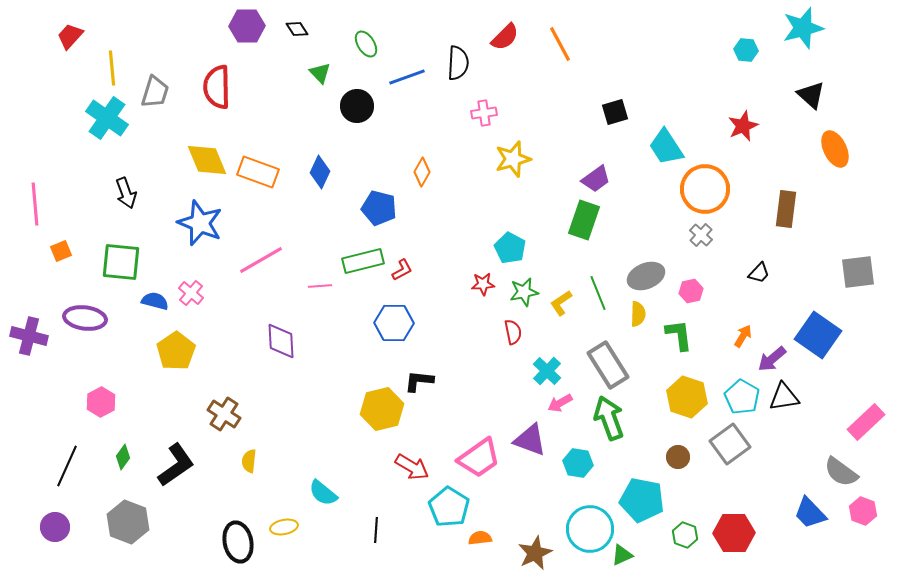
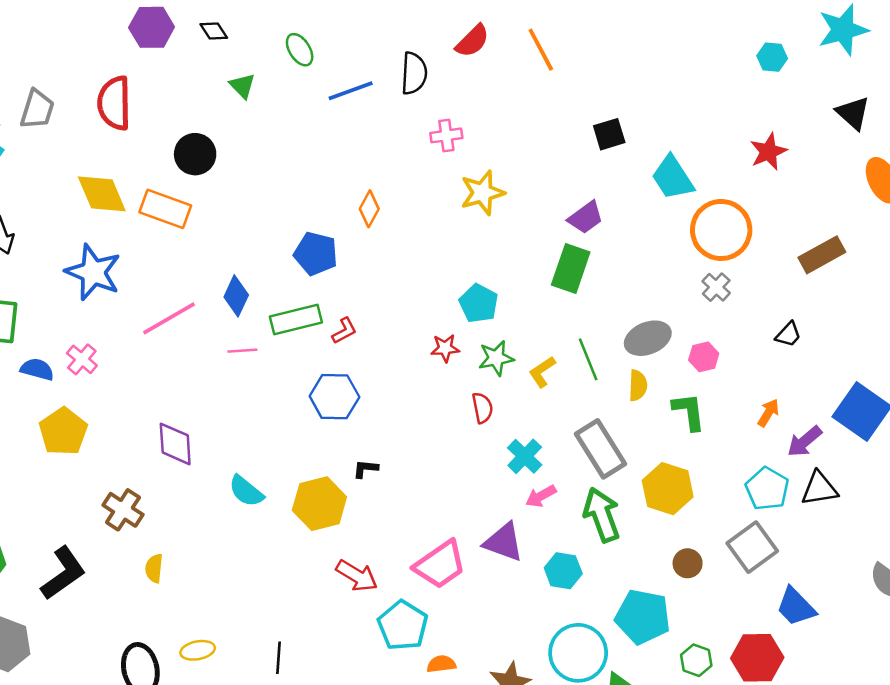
black circle: (357, 106) -> (195, 154), moved
blue diamond: (320, 172) -> (236, 296), moved
brown rectangle: (786, 209) -> (822, 255), turned 54
purple diamond: (281, 341) -> (175, 444), moved
black L-shape: (419, 381) -> (365, 469), size x0.7
yellow hexagon: (687, 397) -> (668, 489), moved
cyan semicircle: (323, 493) -> (246, 491), moved
blue trapezoid: (810, 513) -> (796, 607), moved
black line: (376, 530) -> (278, 658), moved

